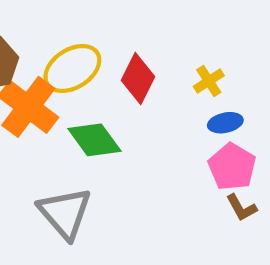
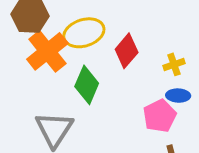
green diamond: (94, 140) -> (87, 85), turned 45
pink pentagon: (232, 167) -> (160, 116), moved

